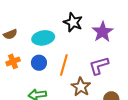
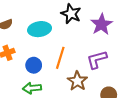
blue circle: (39, 63) -> (34, 65), moved

